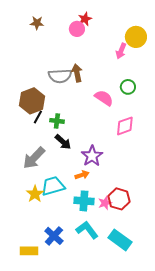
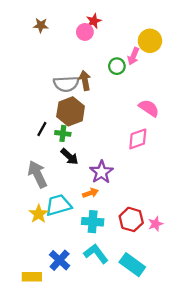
green circle: (128, 87) -> (117, 66), moved
pink semicircle: (104, 98) -> (149, 108), moved
brown hexagon: (32, 101) -> (71, 111), moved
gray arrow: (34, 158) -> (37, 174), turned 110
pink star: (105, 203) -> (155, 224), moved

